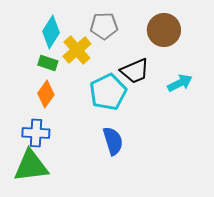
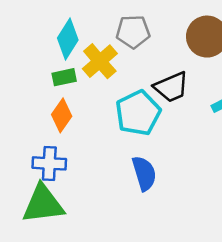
green rectangle: (48, 63) -> (64, 77), turned -30

